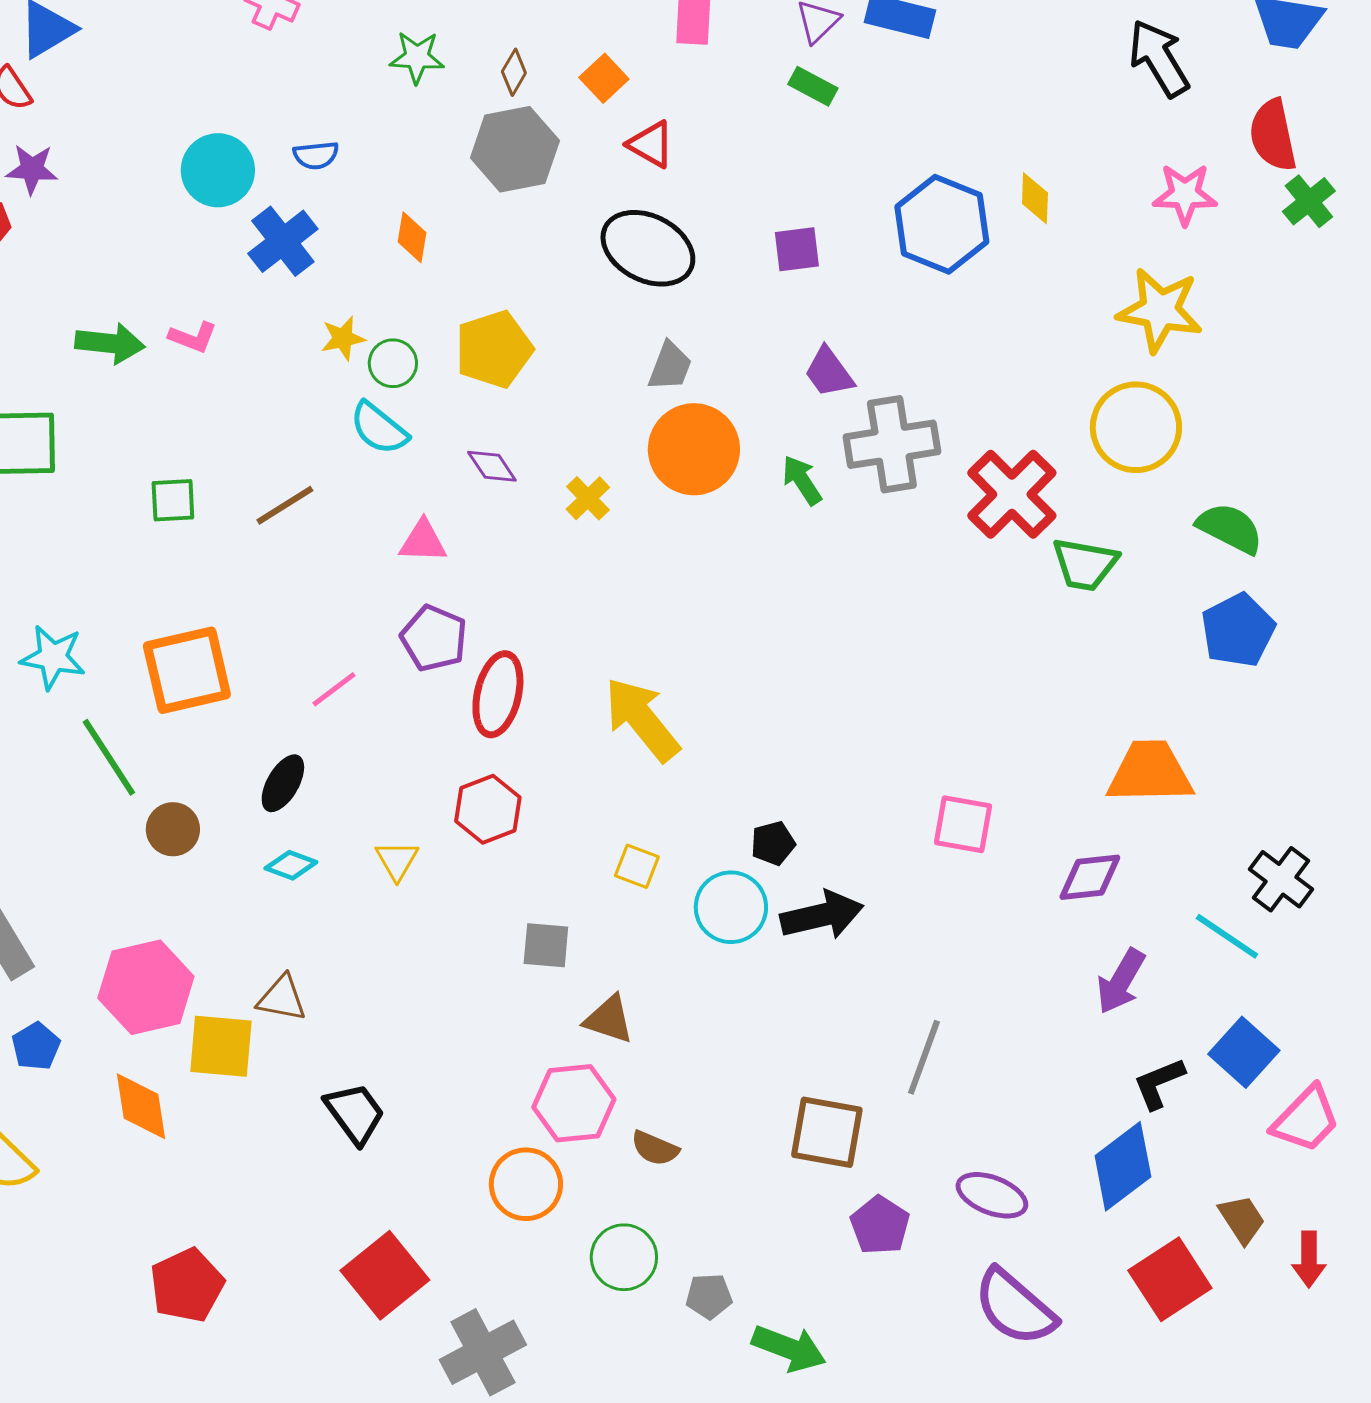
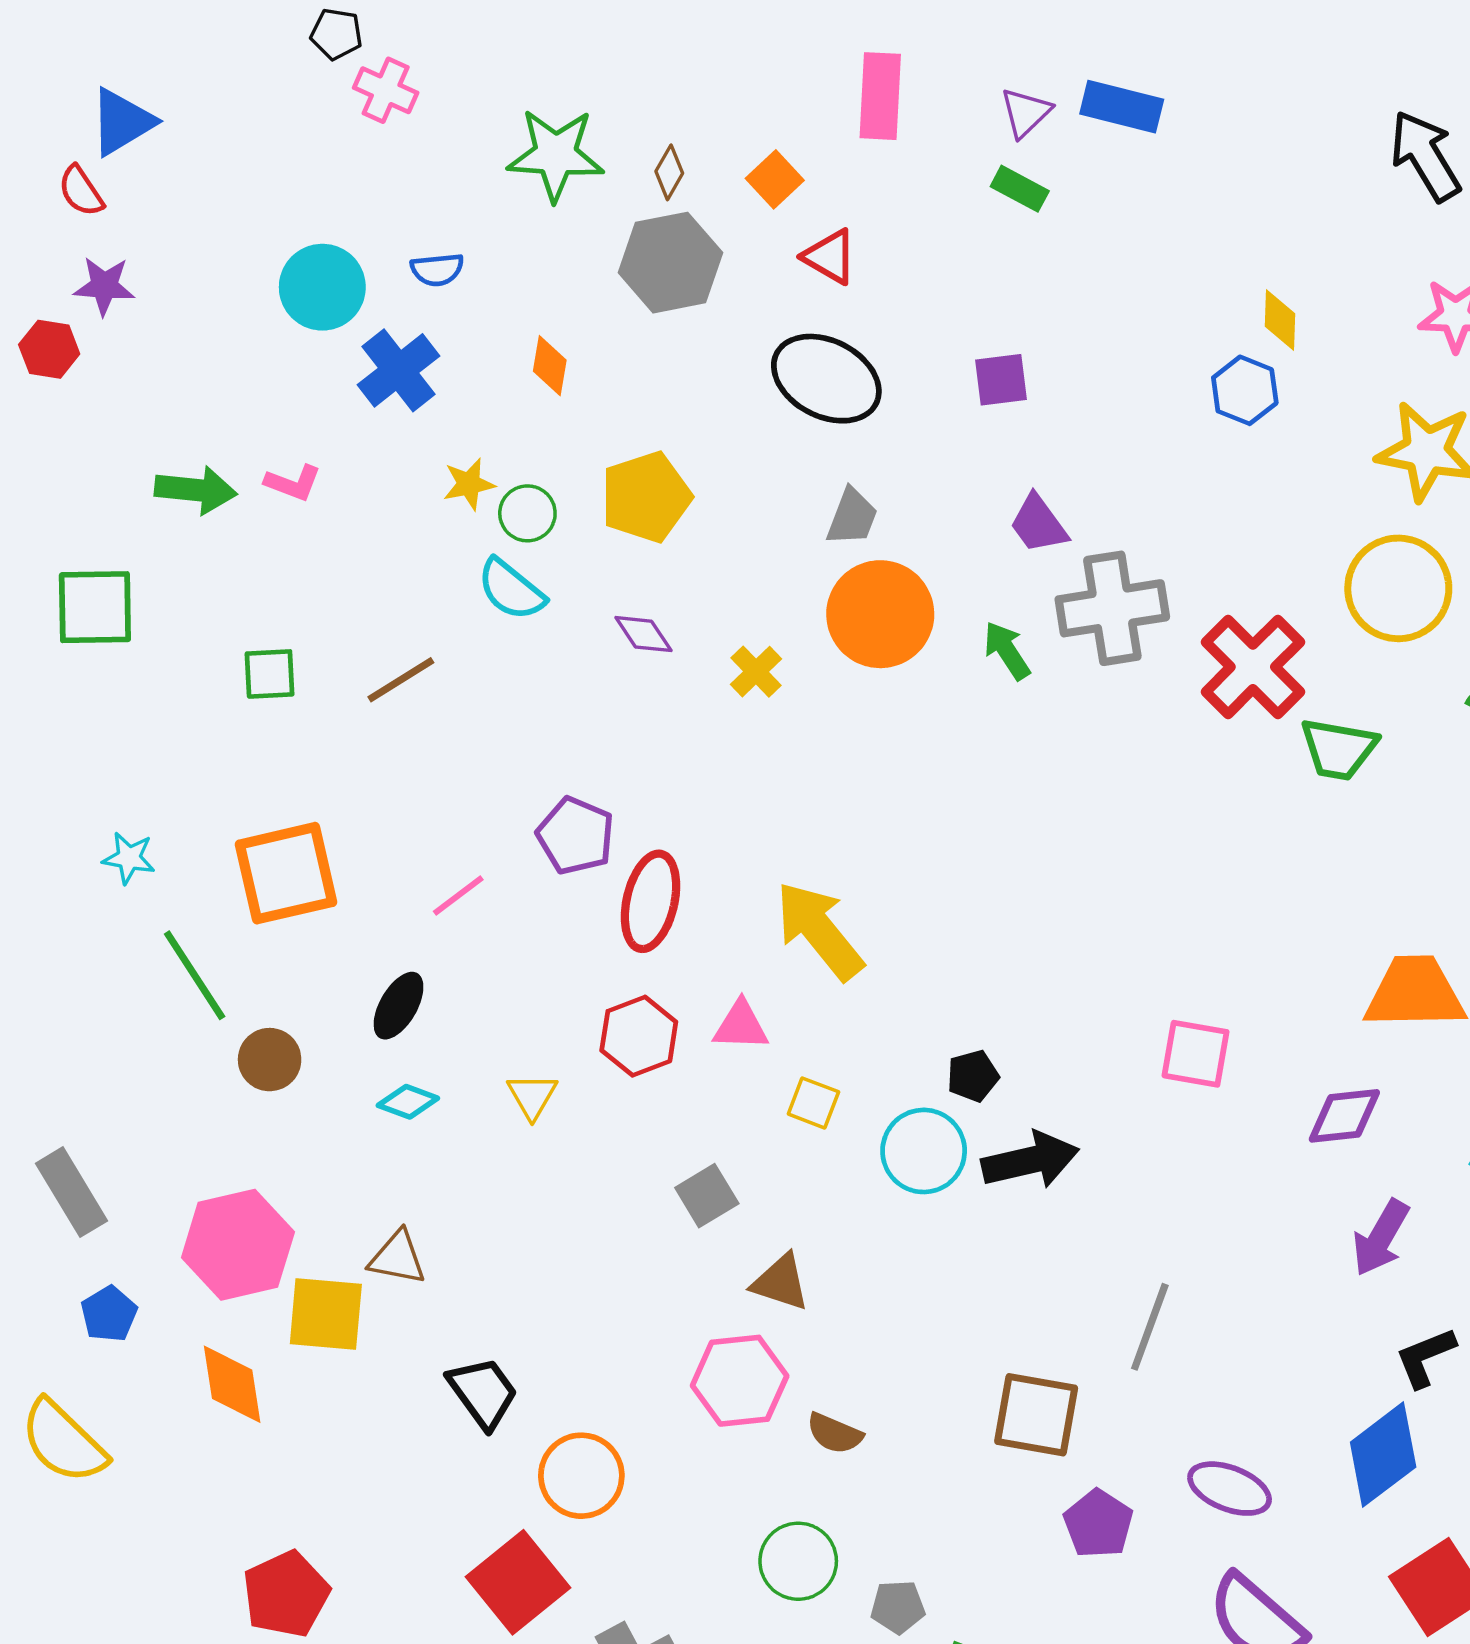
green star: (417, 57) -> (556, 155), size x1.5
blue hexagon: (942, 224) -> (1245, 390), moved, size x0.6
pink triangle: (423, 541) -> (741, 1026), moved
cyan star: (53, 657) -> (129, 858), size x0.7
gray square: (546, 945) -> (707, 1196), turned -36
orange circle: (526, 1184) -> (581, 1476), moved

